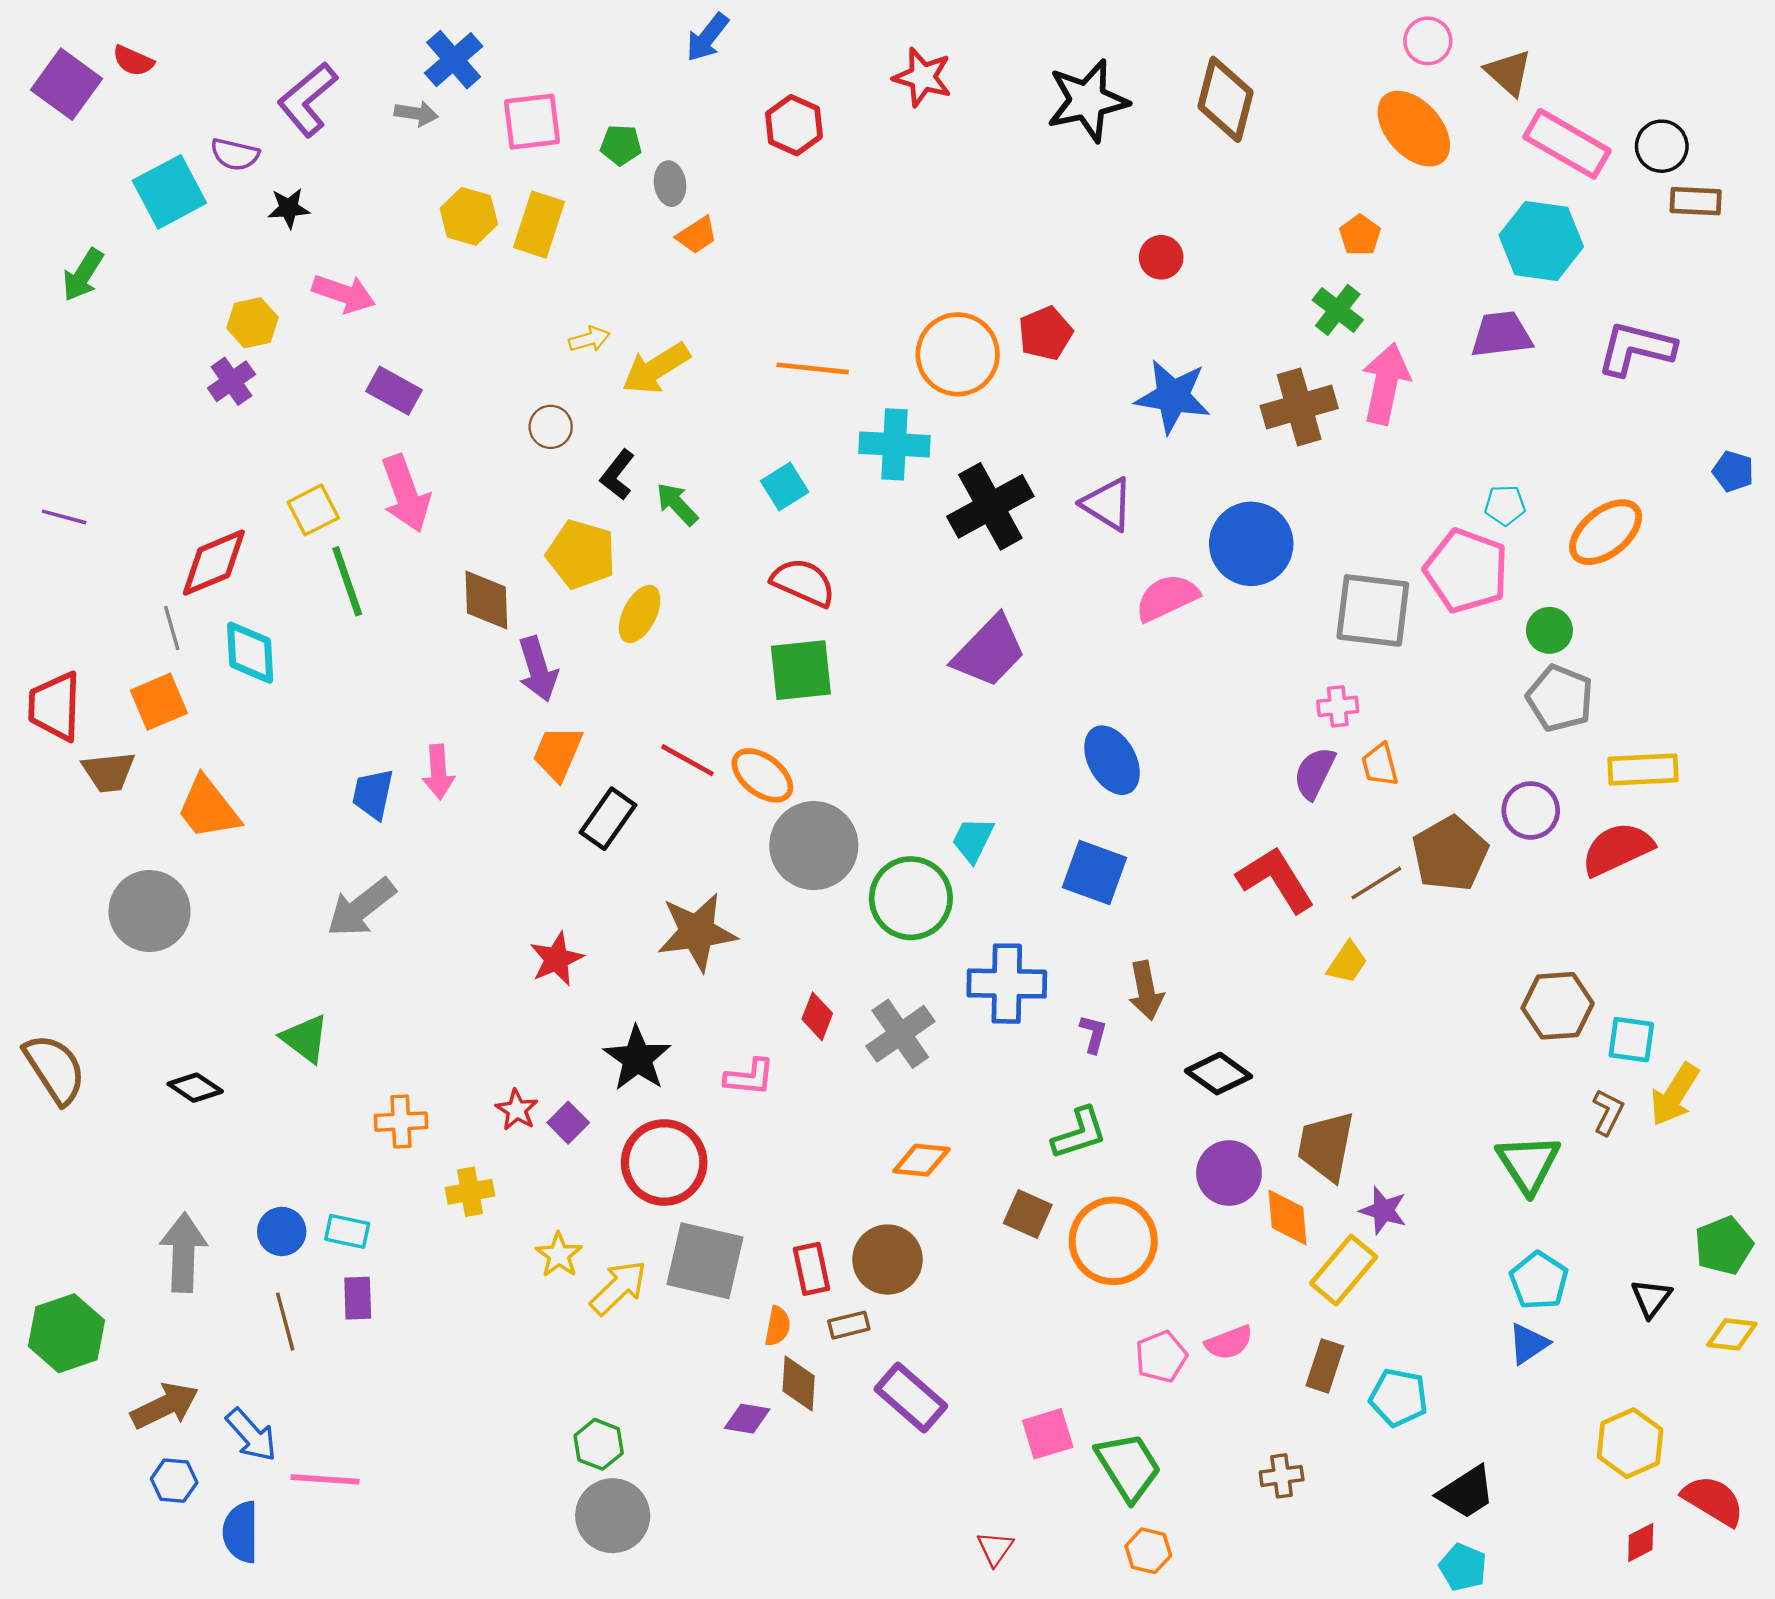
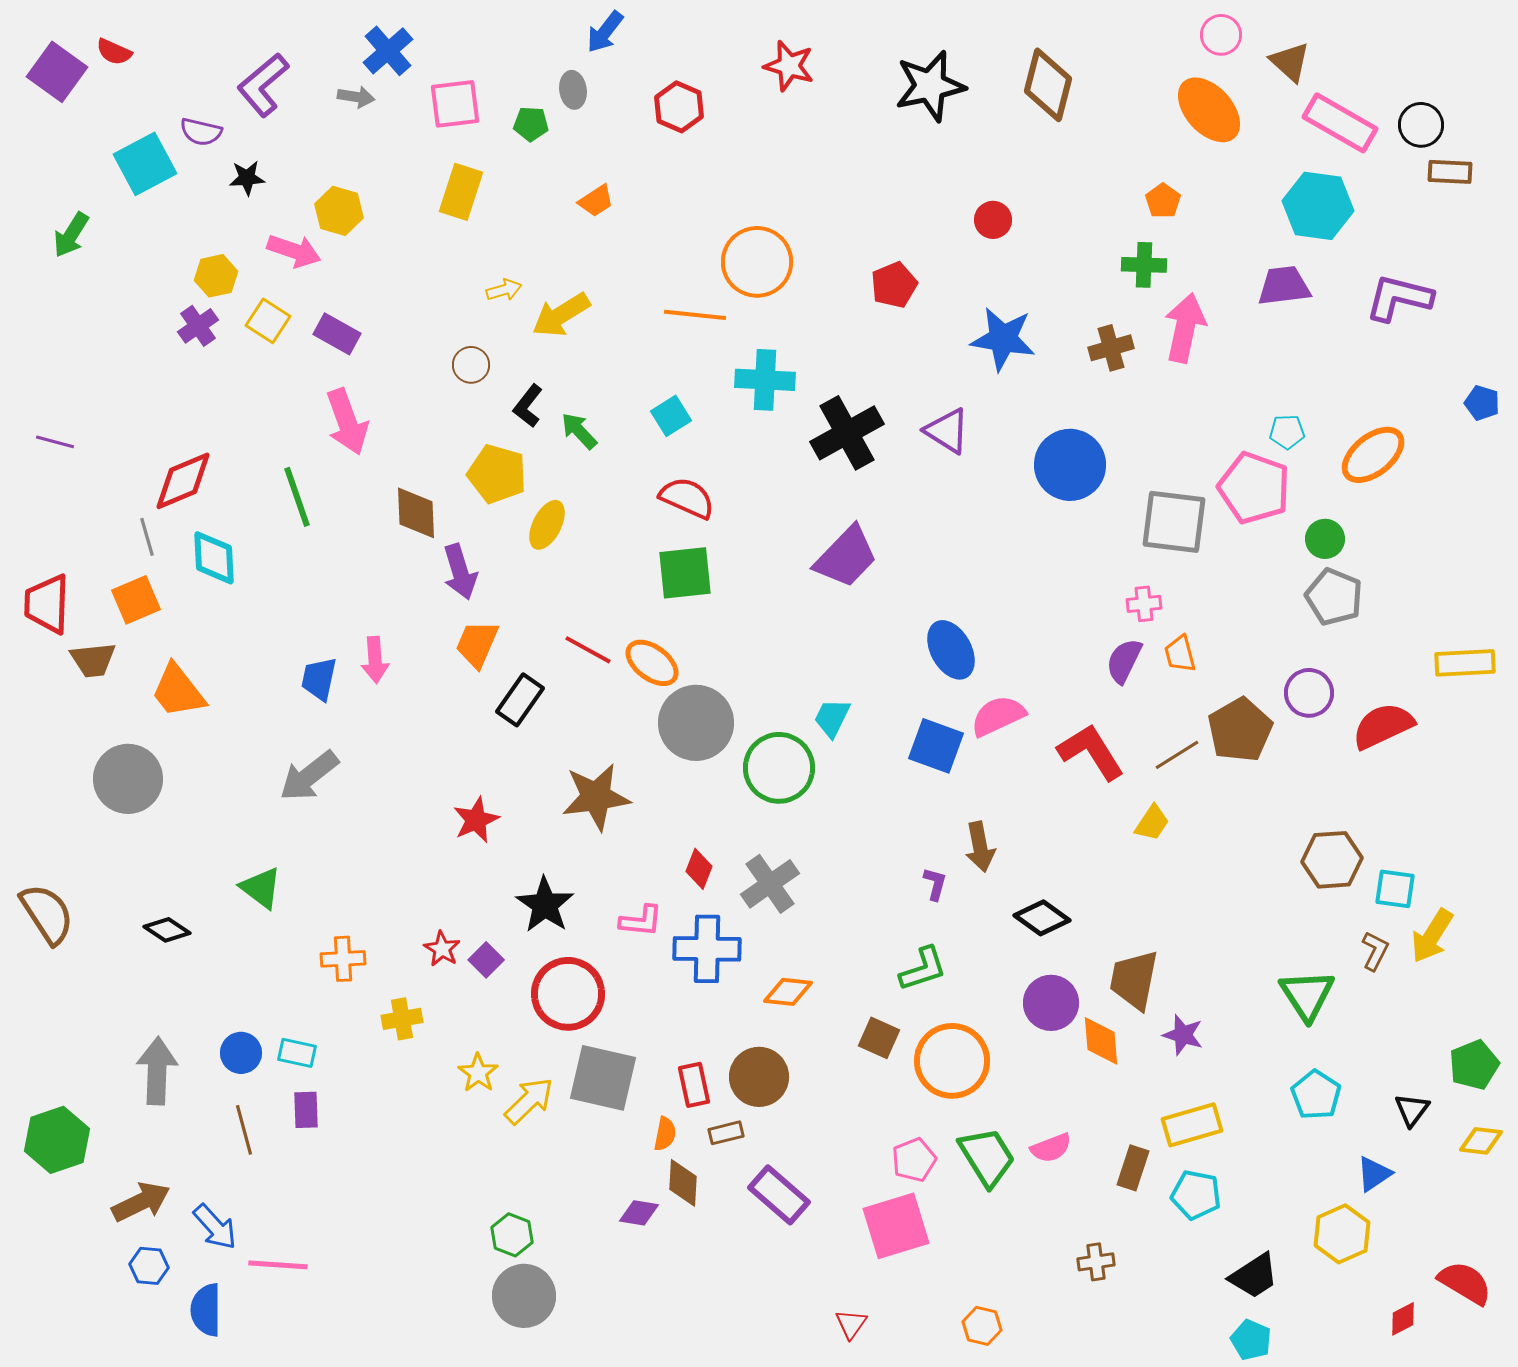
gray ellipse: (670, 184) -> (573, 90), moved
yellow hexagon: (469, 216) -> (339, 211), moved
green cross: (1338, 310) -> (1144, 265), turned -36
orange circle: (958, 354) -> (757, 262), moved
brown cross: (1299, 407) -> (1111, 348), size x0.7
yellow square: (313, 510) -> (268, 321), moved, turned -30
pink semicircle: (1167, 598) -> (998, 716), moved
yellow rectangle: (1643, 770) -> (1465, 663), moved
blue cross: (1007, 984) -> (707, 949), moved
yellow rectangle: (1344, 1270) -> (1192, 1125), moved, turned 34
blue triangle: (1528, 1344) -> (1374, 1174), moved
pink pentagon: (1161, 1357) -> (914, 1160), moved
pink square: (1048, 1434) -> (896, 1226), size x1.5
yellow hexagon: (1630, 1443) -> (1342, 1234), moved
green trapezoid: (1128, 1467) -> (987, 1157), moved

